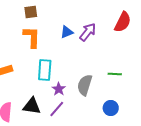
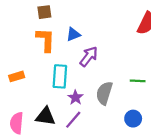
blue triangle: (67, 32) -> (73, 34), moved
purple arrow: (88, 32) -> (89, 56), moved

